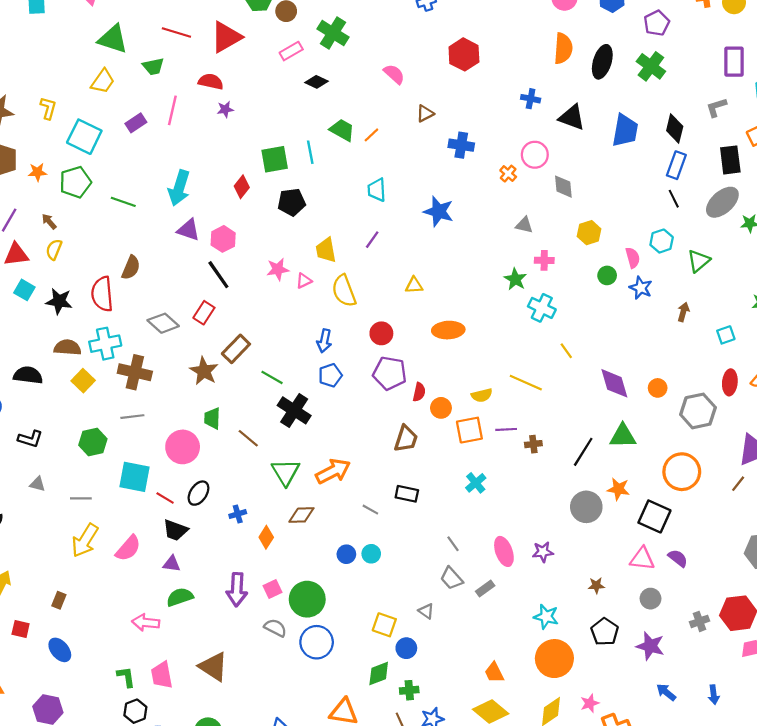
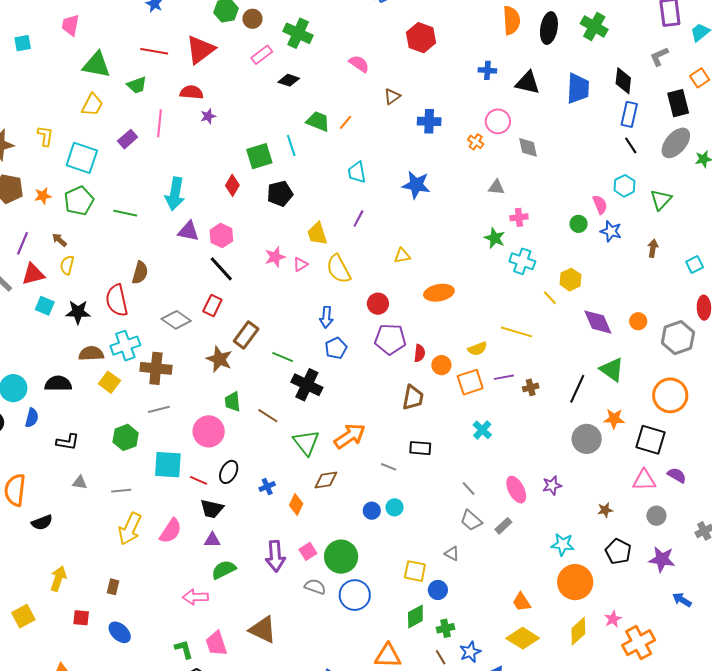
yellow hexagon: (589, 233) -> (570, 280), moved
green triangle: (623, 436) -> (612, 370), turned 44

